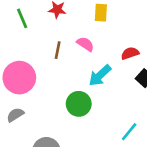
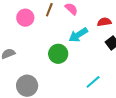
pink circle: (19, 78) -> (25, 18), moved, size x0.7

